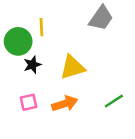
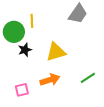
pink square: (28, 102) -> (22, 90), moved

